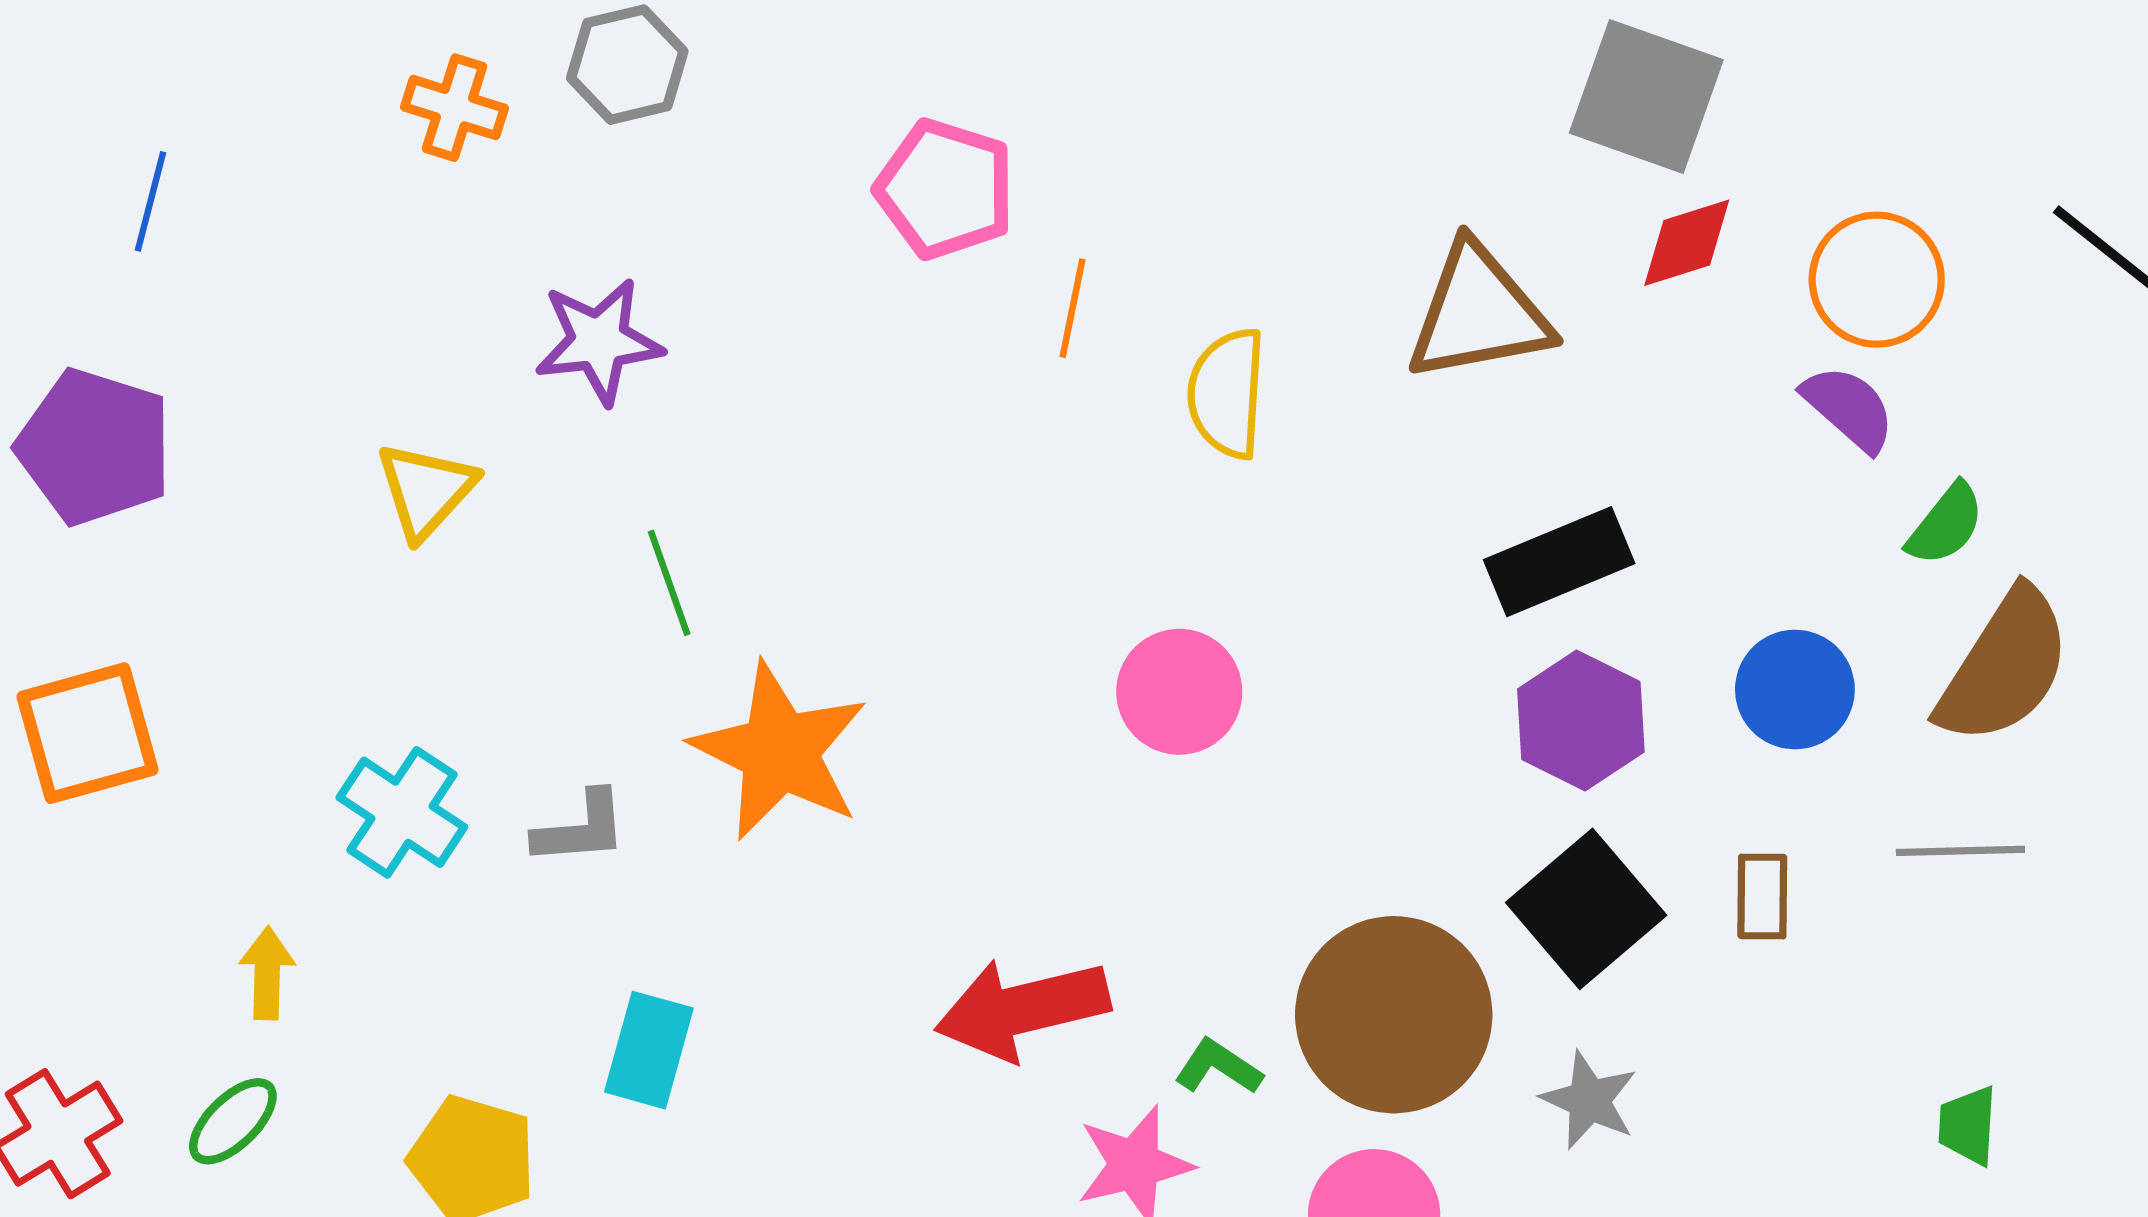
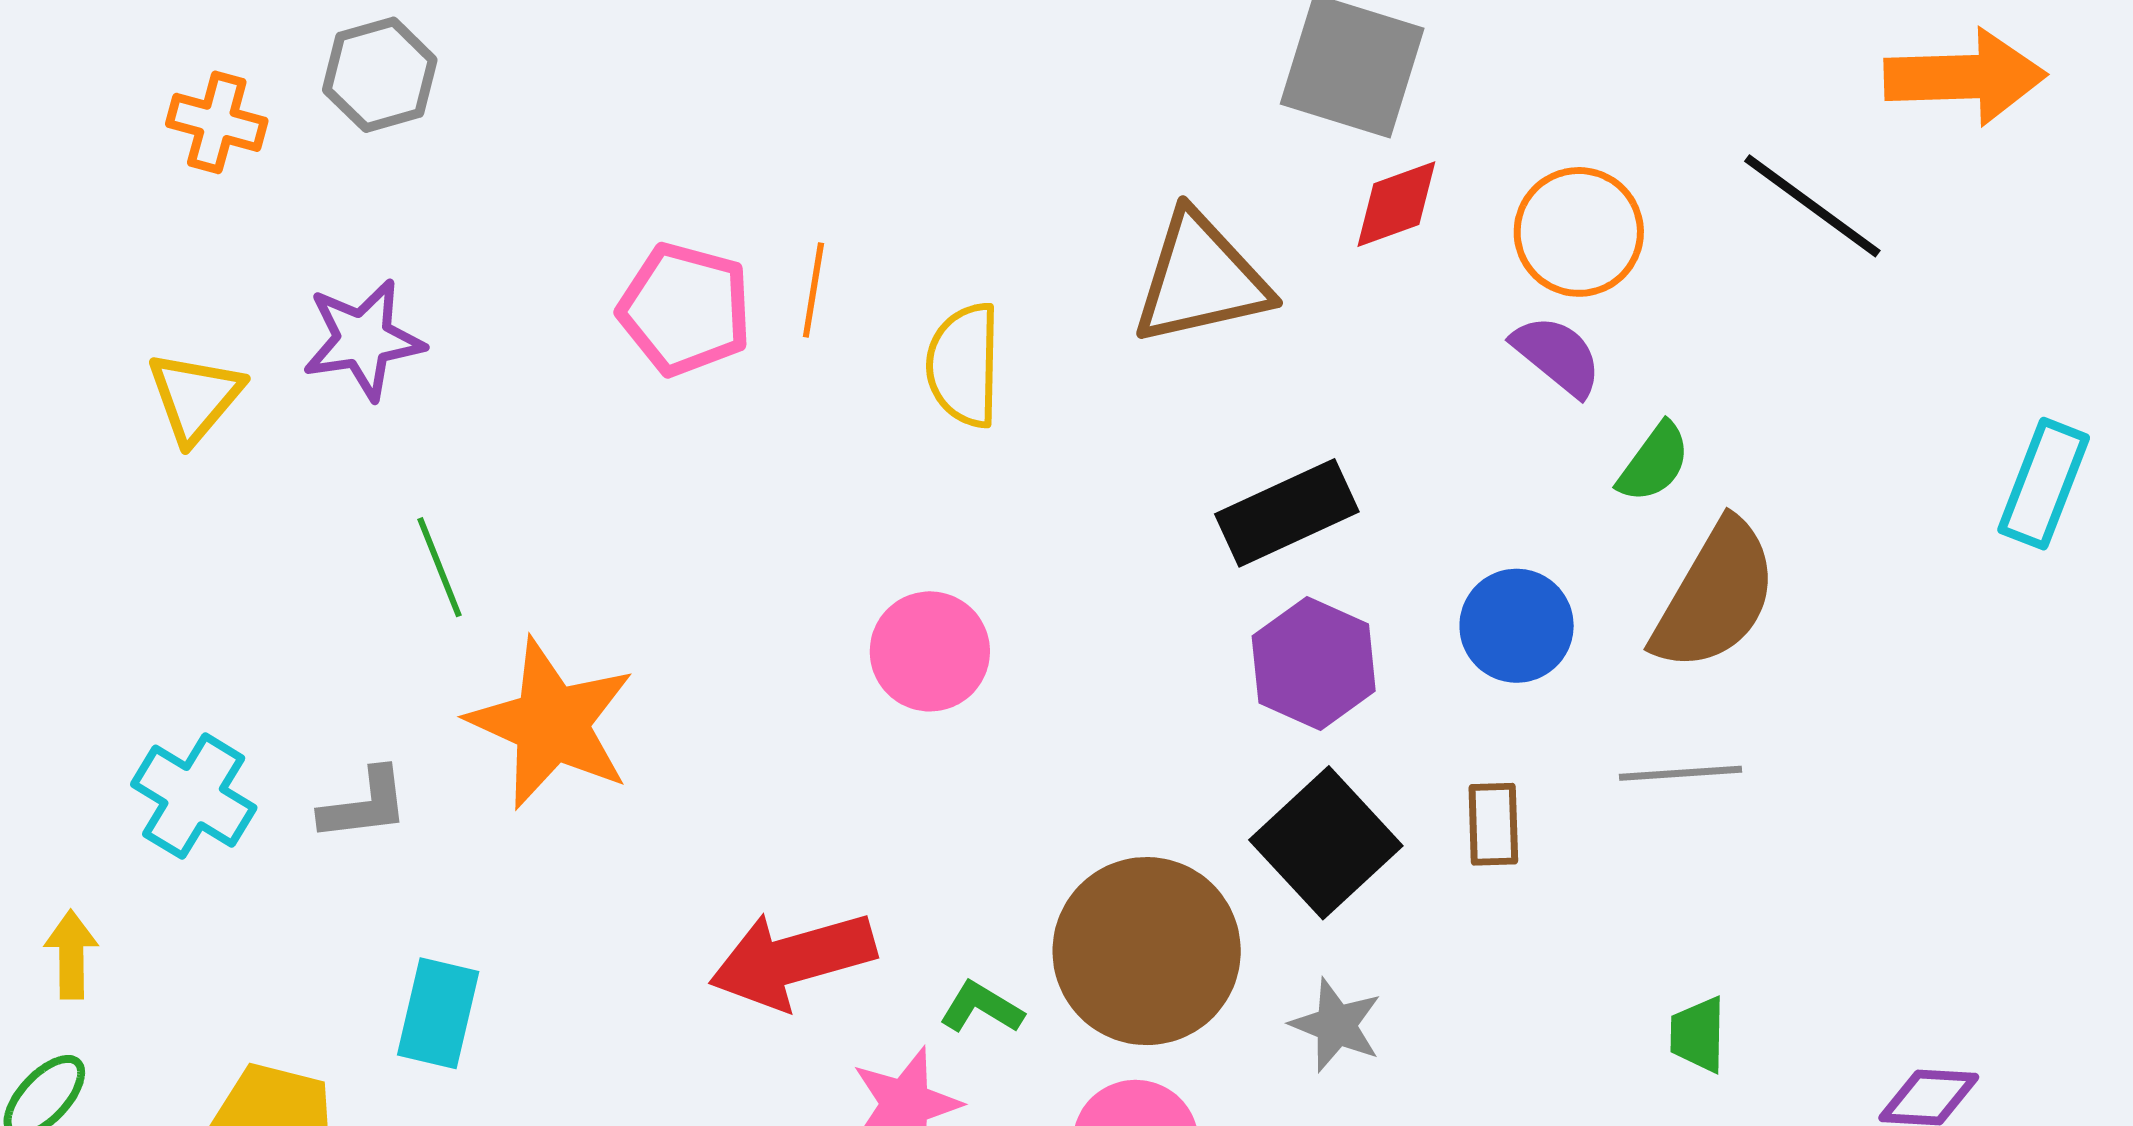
pink pentagon: (945, 189) -> (685, 309), moved
yellow triangle: (426, 490) -> (195, 397), moved

